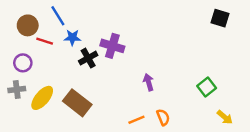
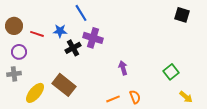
blue line: (58, 16) -> (81, 13), moved
brown circle: (28, 25) -> (14, 26), moved
yellow ellipse: (42, 98) -> (35, 93), moved

